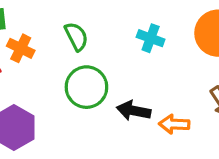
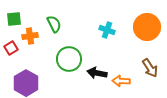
green semicircle: (76, 36) -> (54, 24), moved
orange cross: (21, 48) -> (30, 36), turned -35

